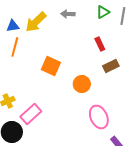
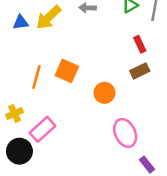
red rectangle: (100, 44) -> (140, 44), moved
orange line: (15, 47) -> (36, 77), moved

